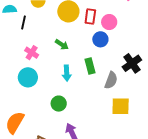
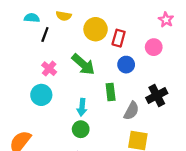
pink circle: (109, 22) -> (154, 47), moved
green arrow: (62, 45) -> (83, 64), size x1.6
cyan arrow: (67, 73) -> (82, 107), moved
green circle: (59, 104) -> (81, 129), moved

